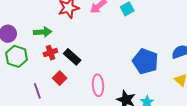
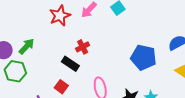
green arrow: (43, 32) -> (27, 46), moved, turned -36
red cross: (50, 53) -> (83, 47), moved

